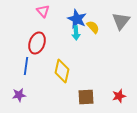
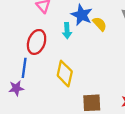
cyan arrow: (76, 33) -> (67, 31), moved
purple star: (19, 95) -> (16, 88), moved

